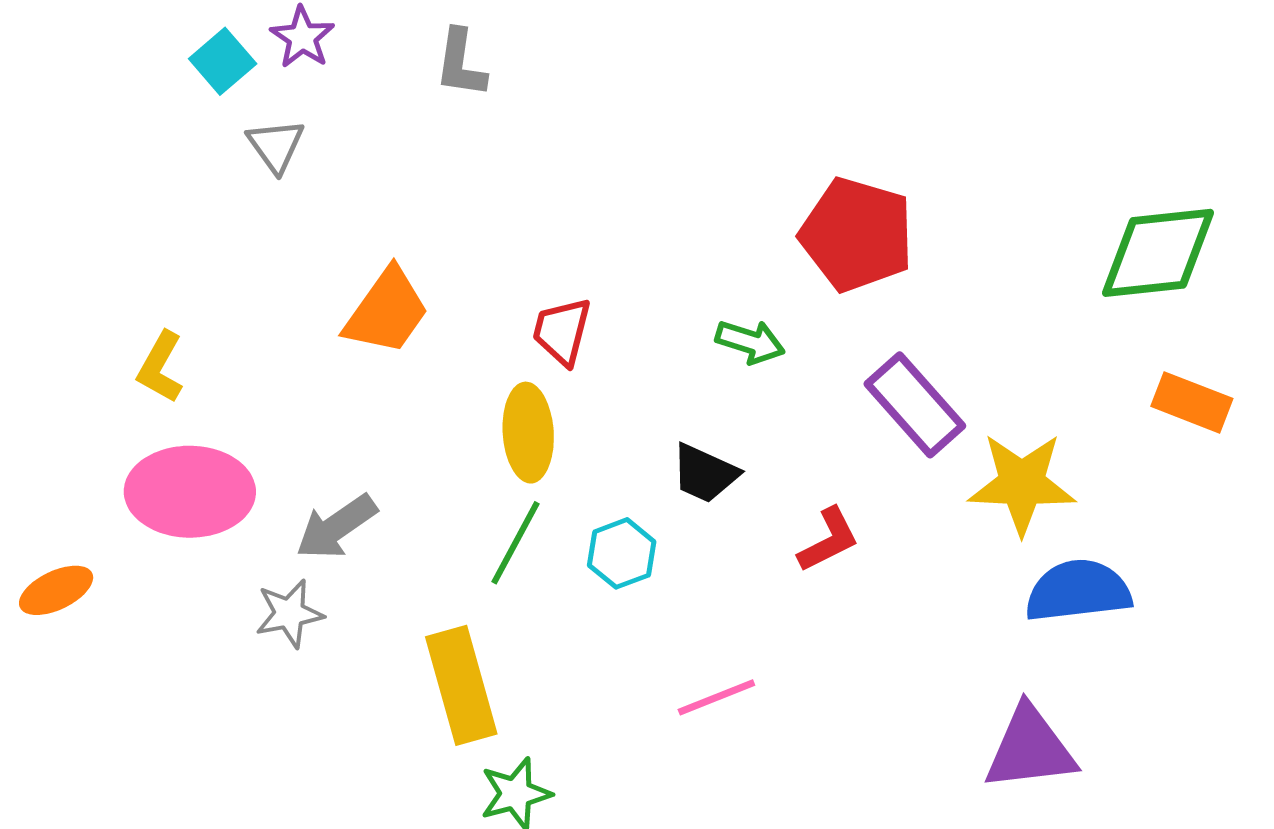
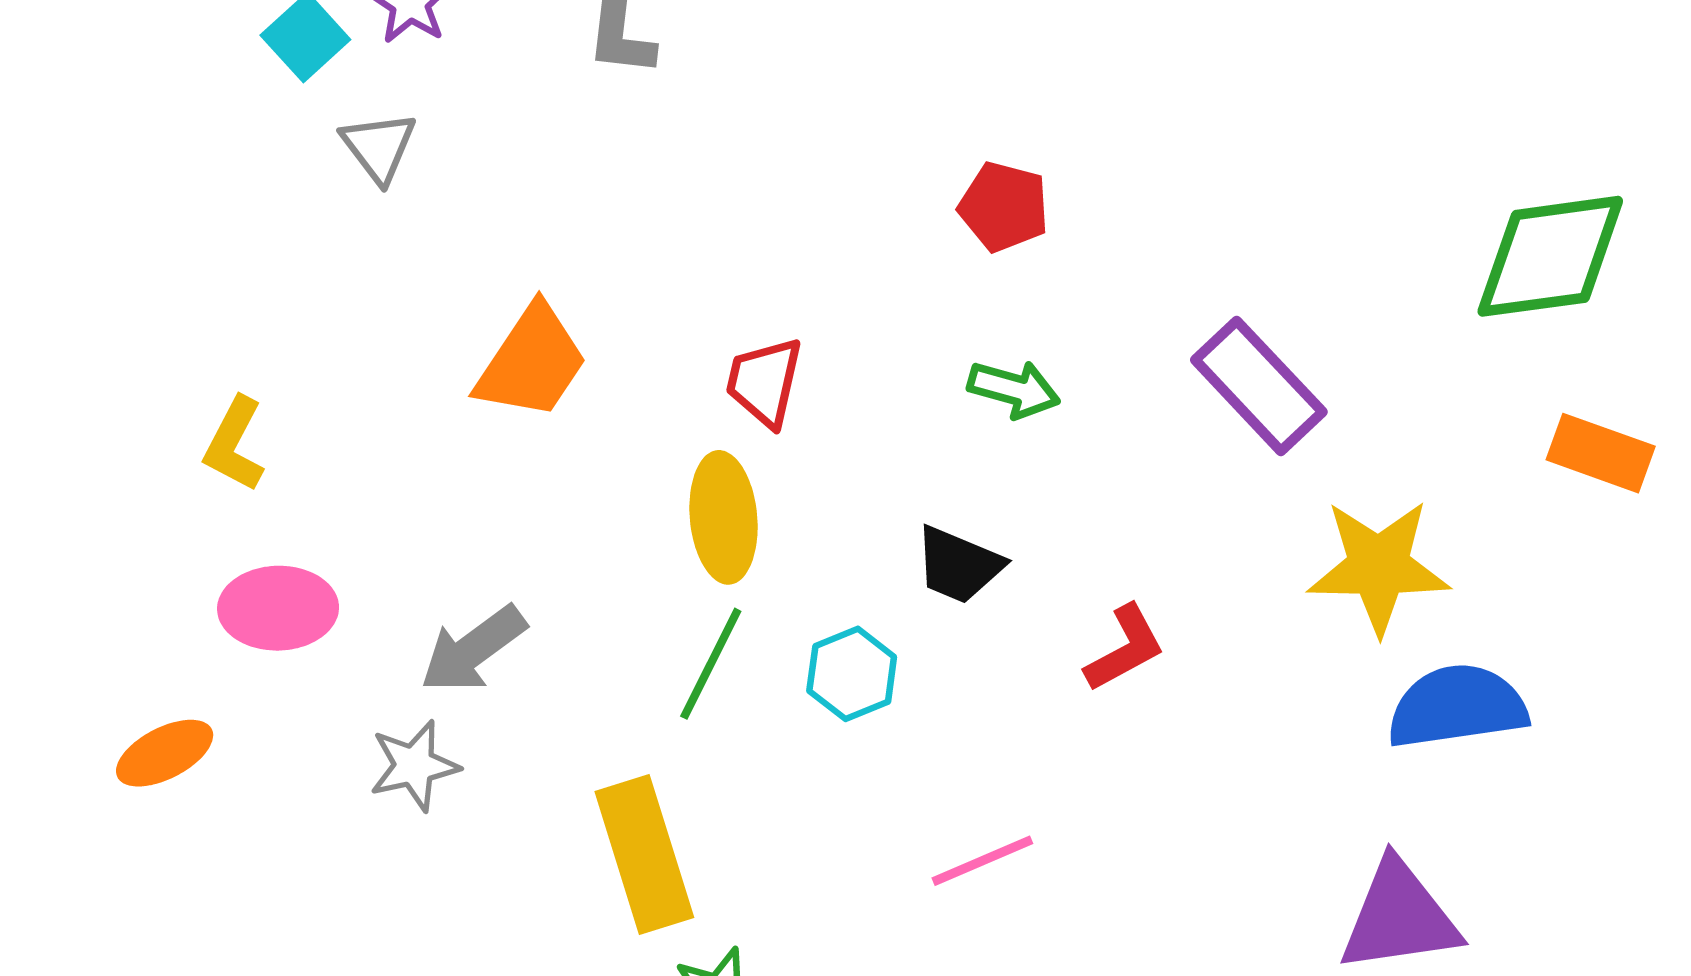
red pentagon: (857, 235) -> (1004, 207), moved, size x0.6
purple rectangle: (915, 405) -> (1259, 386), moved
pink ellipse: (190, 492) -> (278, 608), size x0.7
orange ellipse: (56, 590) -> (165, 753), moved

